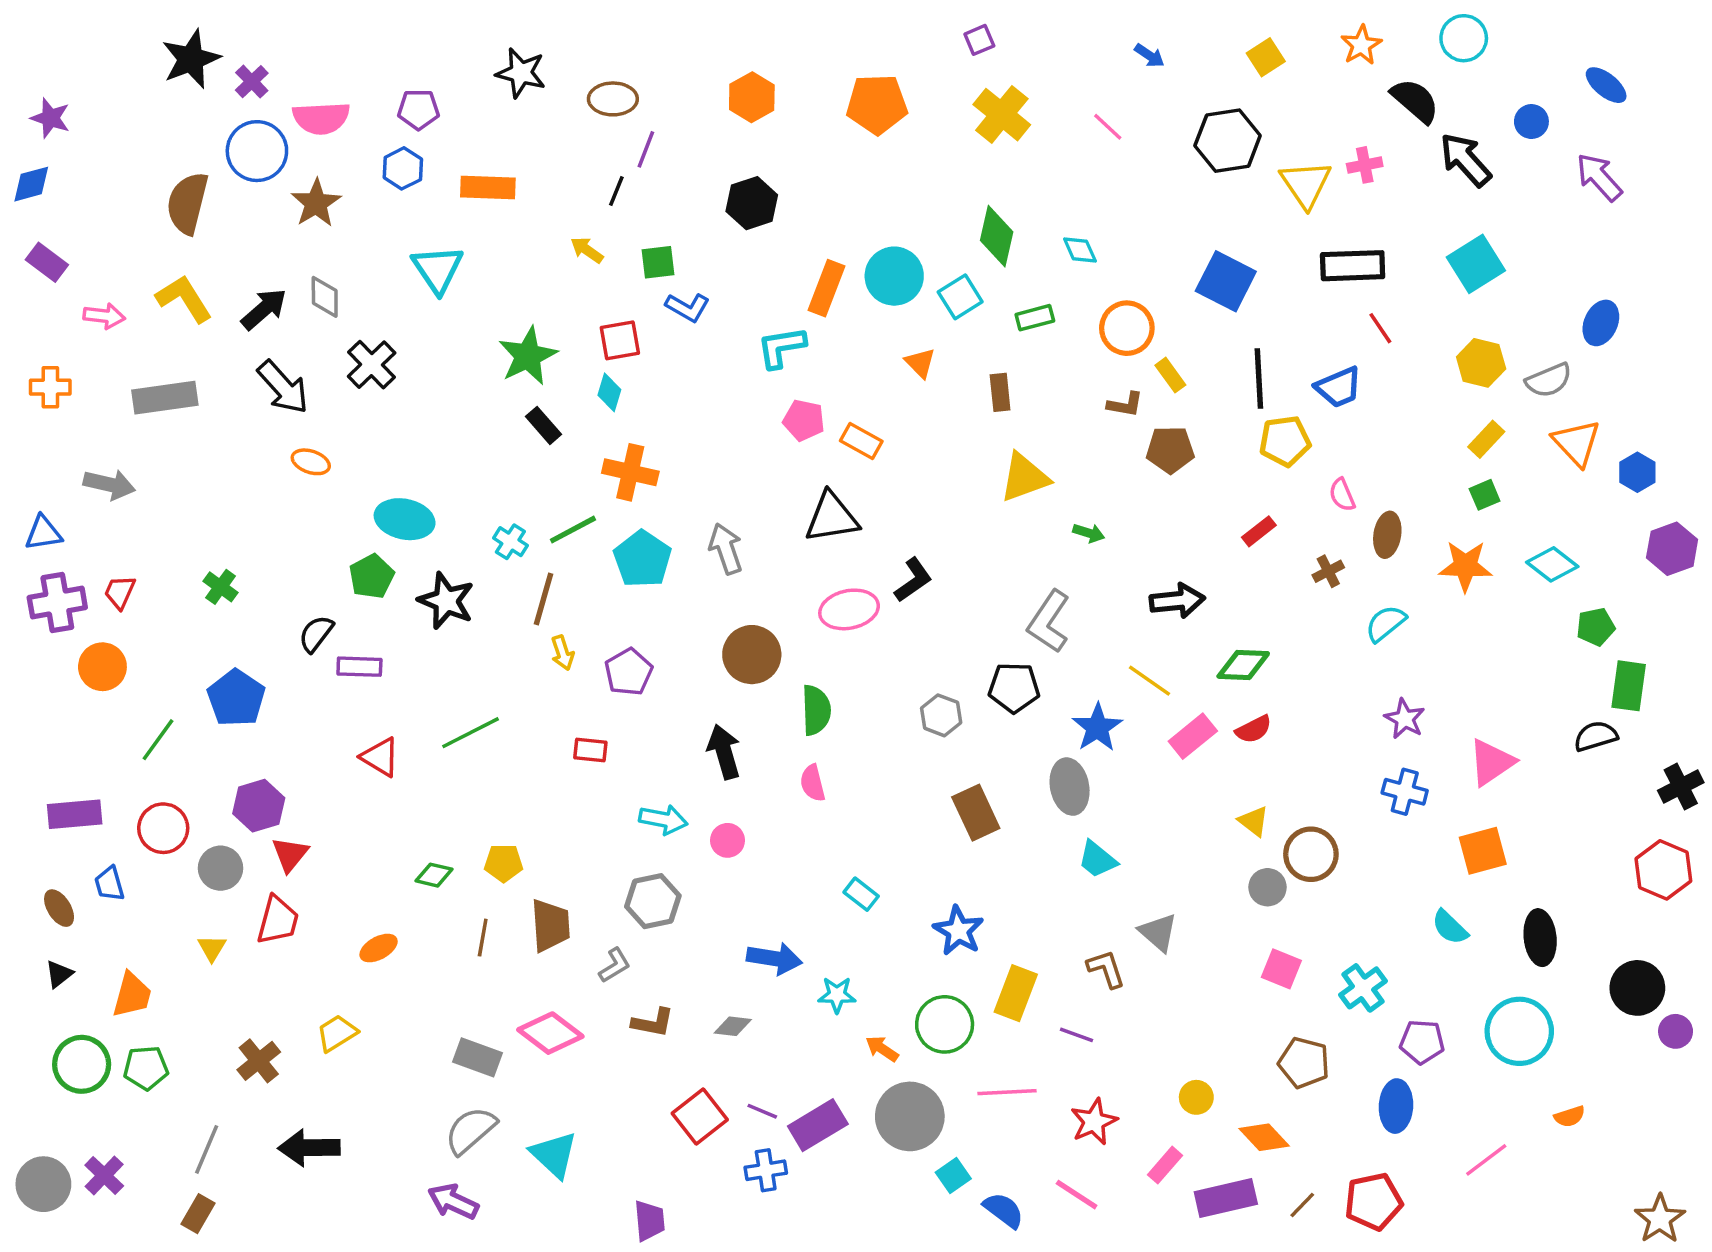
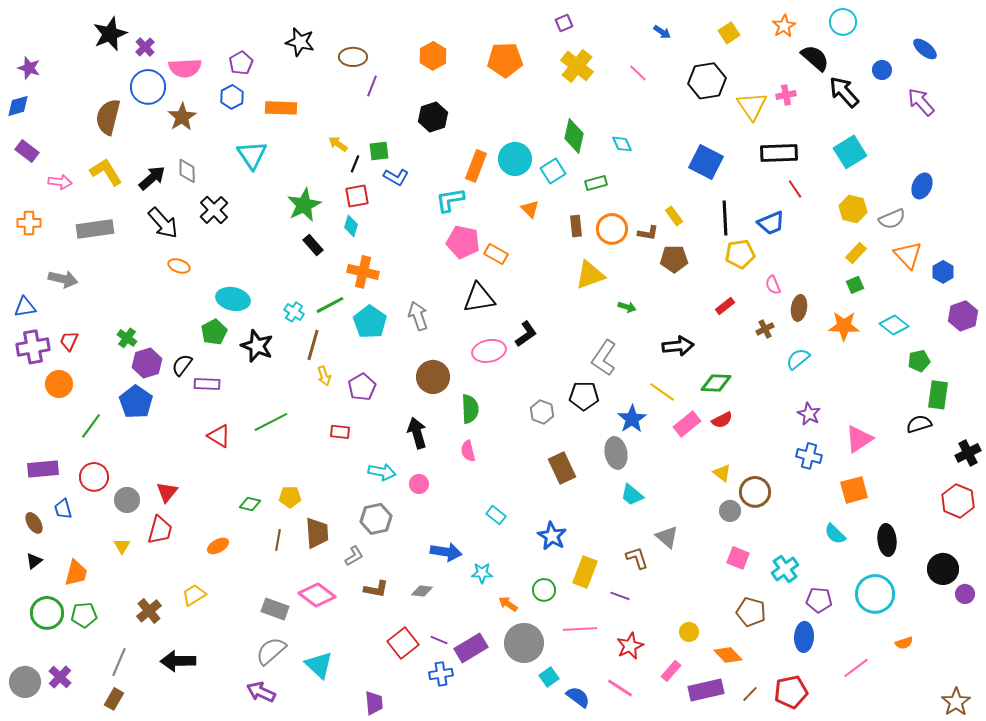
purple pentagon: (418, 109) -> (241, 63), turned -30
black line: (616, 191) -> (355, 164), moved
orange circle: (1127, 328) -> (612, 229), moved
pink pentagon: (804, 420) -> (463, 242), size x1.4
purple hexagon: (259, 806) -> (147, 363), moved
green circle: (945, 1024) -> (544, 590), size x0.7

